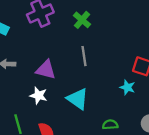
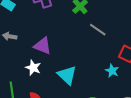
gray line: (84, 56) -> (98, 30), moved, turned -54

